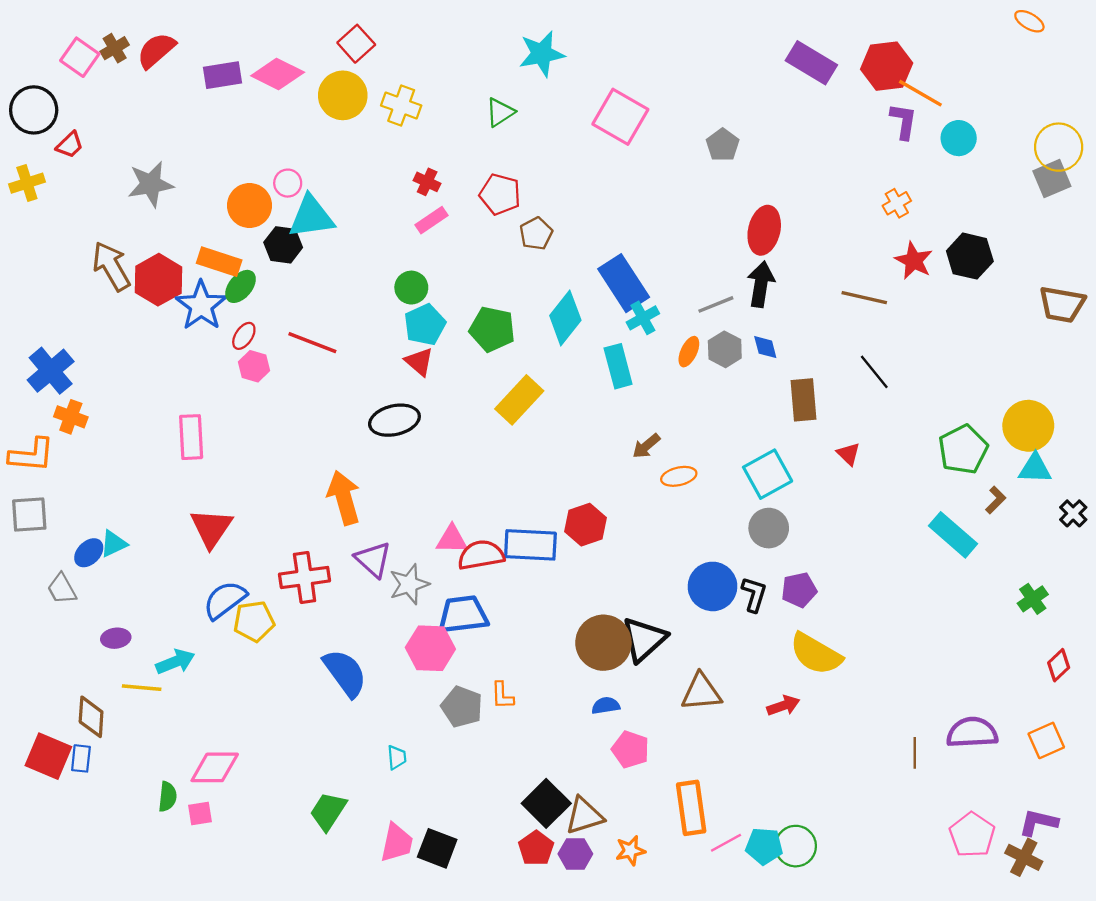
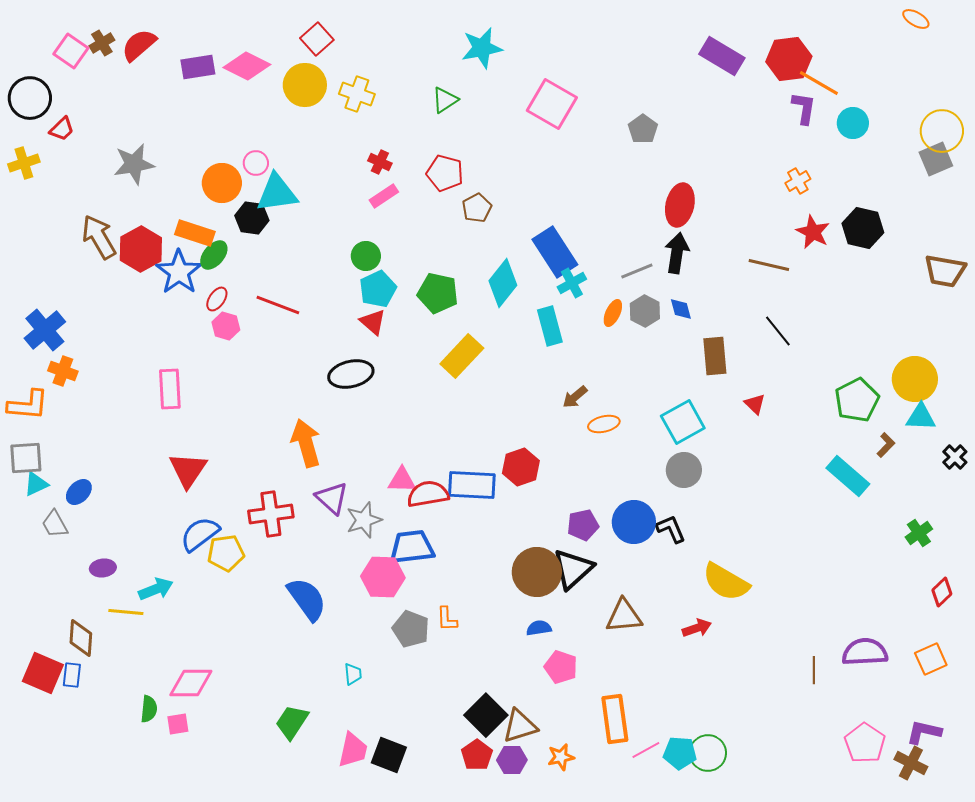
cyan triangle: (114, 544) -> (36, 484), moved
purple pentagon: (799, 590) -> (583, 525), moved
black L-shape: (754, 594) -> (671, 529), turned -40

